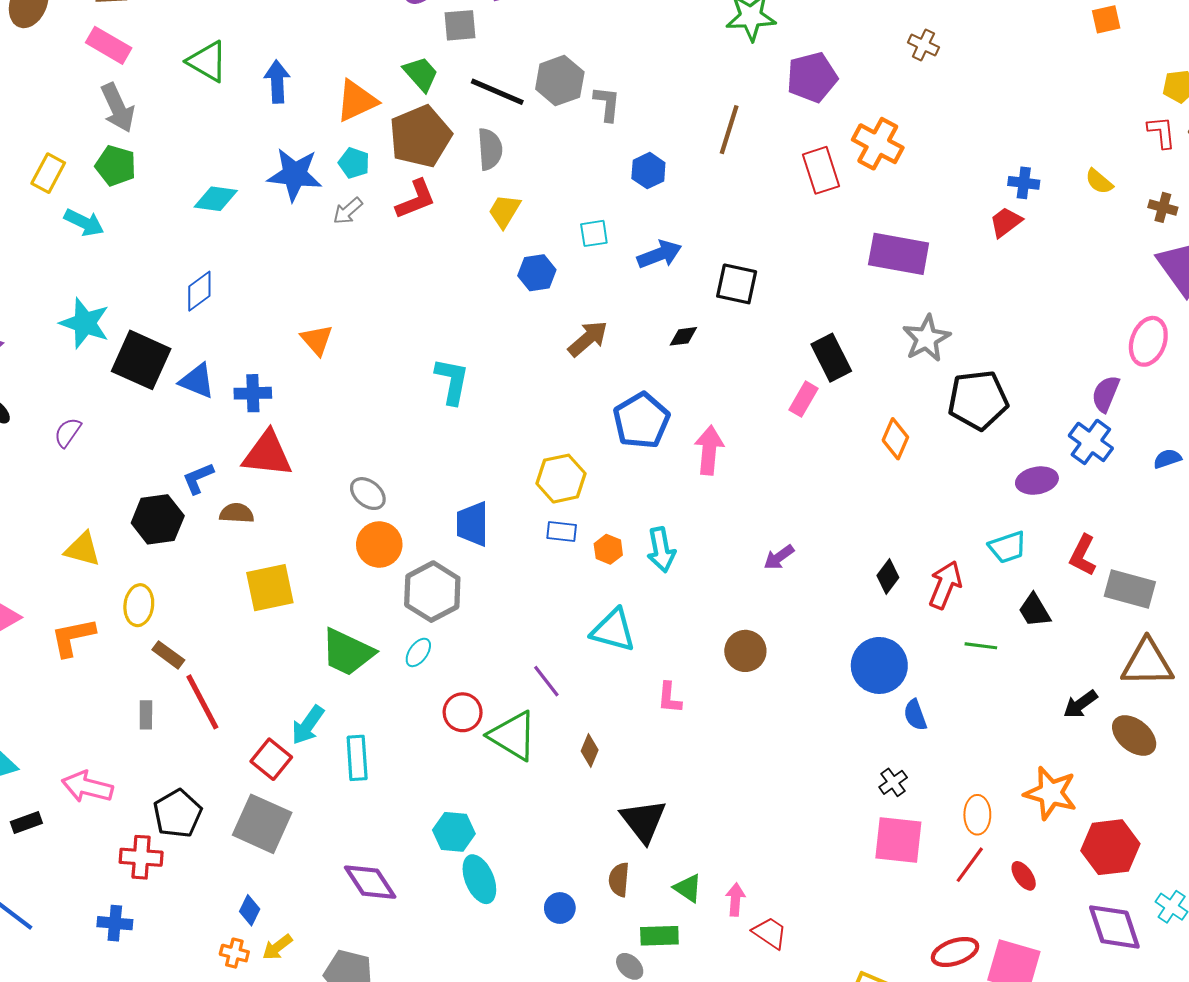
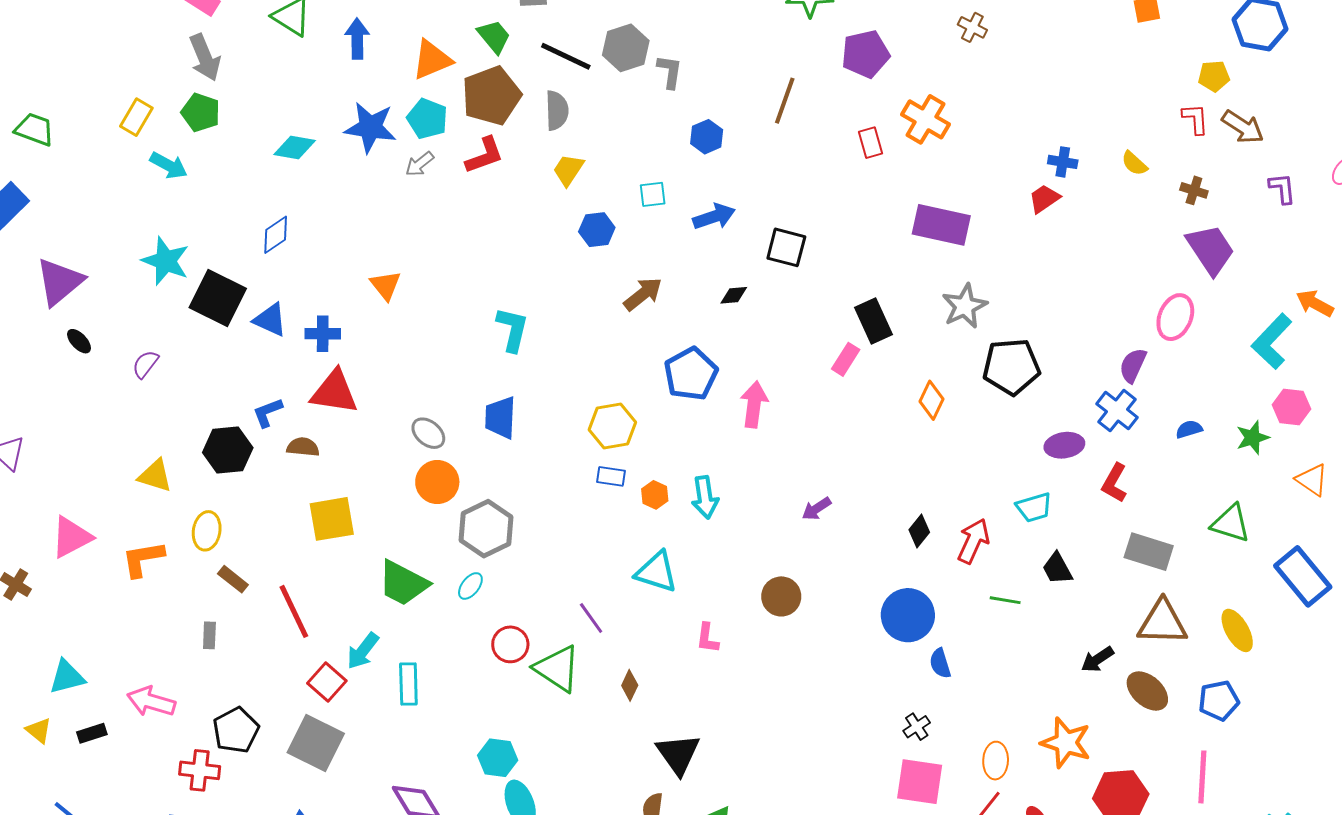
cyan pentagon: (354, 163) -> (427, 119), size x1.4
red rectangle: (821, 170) -> (870, 143), size x0.7
blue trapezoid: (472, 524) -> (500, 418), moved
red L-shape: (1083, 555) -> (1114, 483), moved
red line: (202, 702) -> (294, 611), moved

